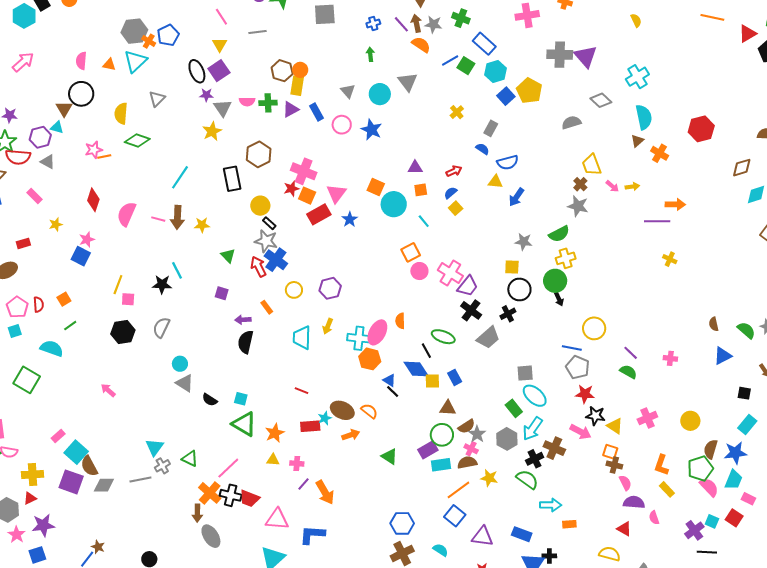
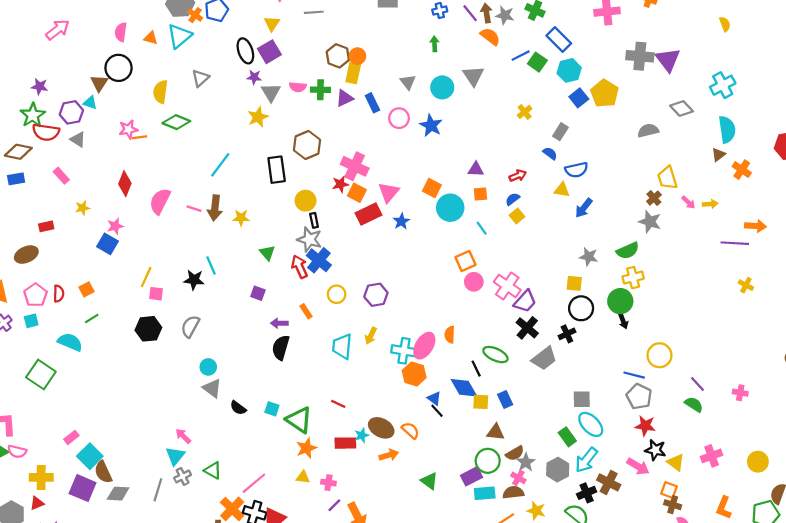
black rectangle: (269, 223) -> (314, 220), turned 32
pink arrow: (108, 390) -> (183, 436), moved
green triangle: (244, 424) -> (299, 420), moved
gray line: (140, 479) -> (158, 490), turned -65

